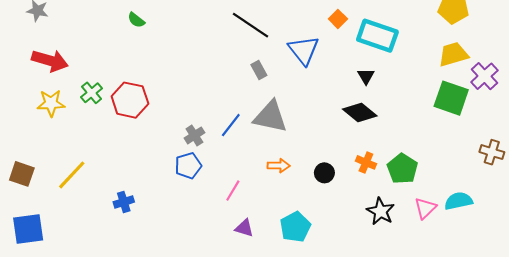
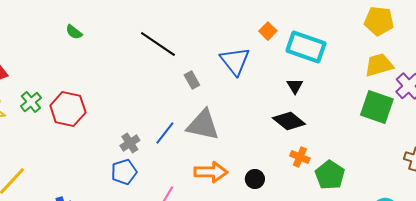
black line: (251, 25) -> (158, 44), moved
orange cross: (366, 162) -> (300, 157), moved
orange arrow: (279, 166) -> (211, 172), size x1.5

